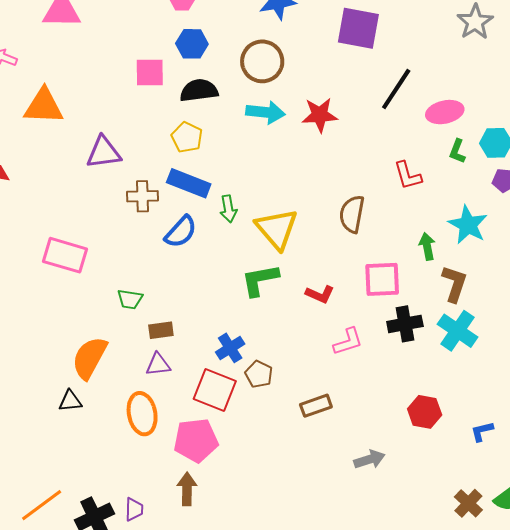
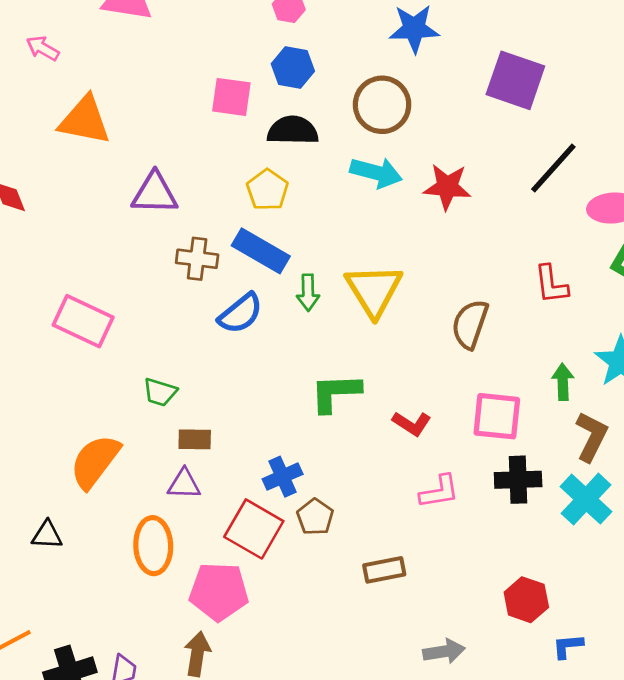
yellow triangle: (277, 229) -> (374, 290), moved
black triangle: (70, 401) -> (47, 535), moved
blue L-shape: (482, 431) -> (568, 646), moved

